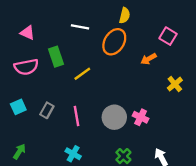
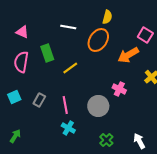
orange arrow: (149, 59) -> (128, 55), size x1.5
pink semicircle: (26, 67) -> (21, 62), turned 110
pink cross: (141, 117) -> (119, 89), moved
cyan cross: (73, 154) -> (68, 128), moved

